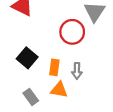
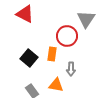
orange rectangle: (54, 67) -> (52, 54), moved

